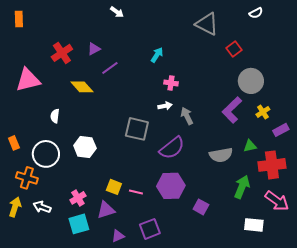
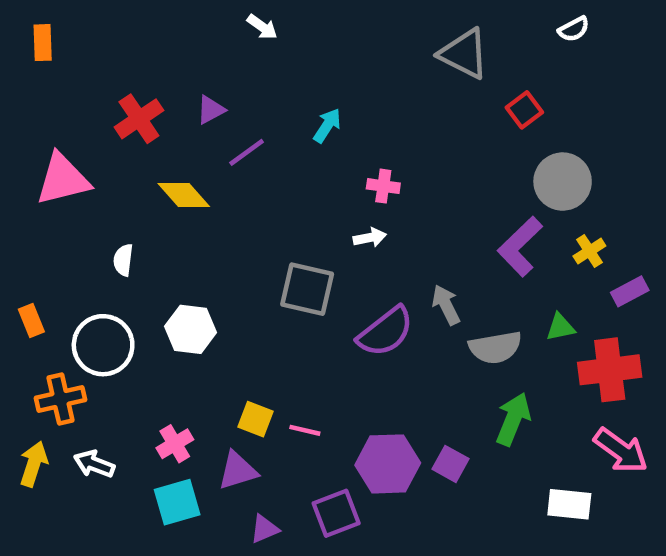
cyan arrow: (157, 55) -> (327, 126), moved
gray arrow: (187, 116) -> (446, 305), moved
orange cross: (27, 178) -> (61, 399), turned -30
purple hexagon: (171, 186) -> (388, 464), moved
green arrow: (242, 187) -> (513, 419), moved

